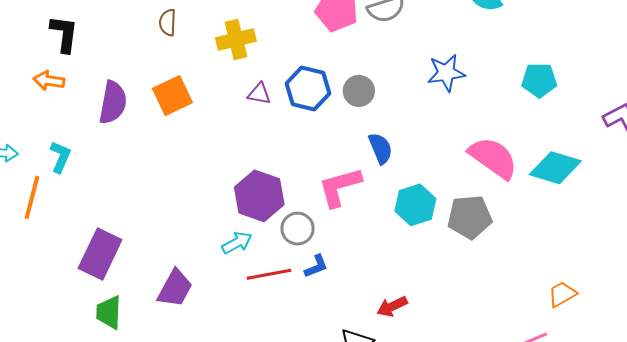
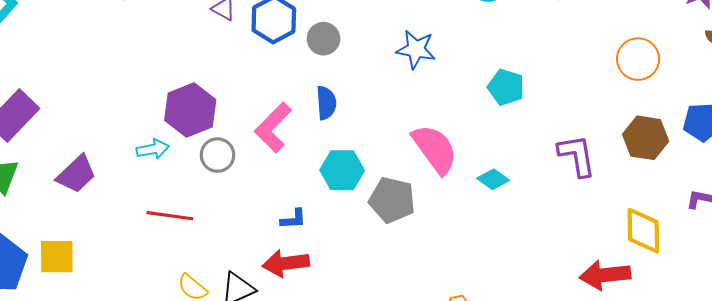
cyan diamond: (555, 168) -> (493, 179), size x0.6
pink L-shape: (340, 187) -> (273, 128), turned -48
blue L-shape: (316, 266) -> (293, 219), moved
red line: (269, 274) -> (170, 216), moved
red arrow: (392, 306) -> (286, 263), size x1.4

